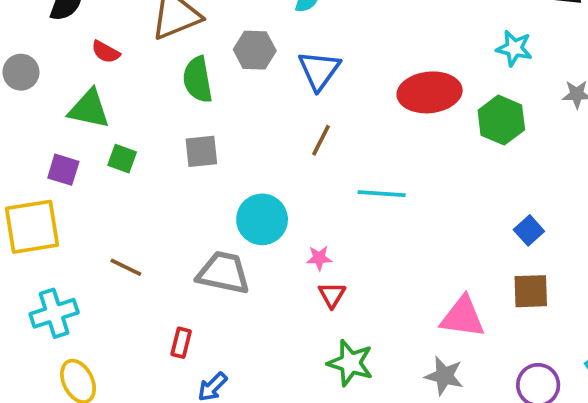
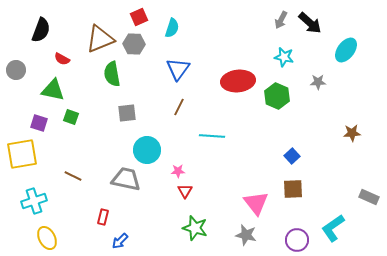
gray hexagon: (255, 50) -> (134, 44), moved
gray square: (201, 151) -> (127, 113), moved
pink triangle: (463, 317) -> (256, 203), turned 44

